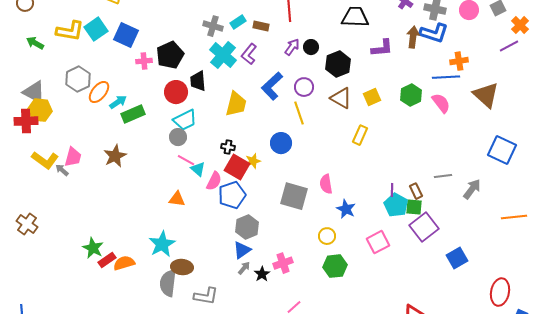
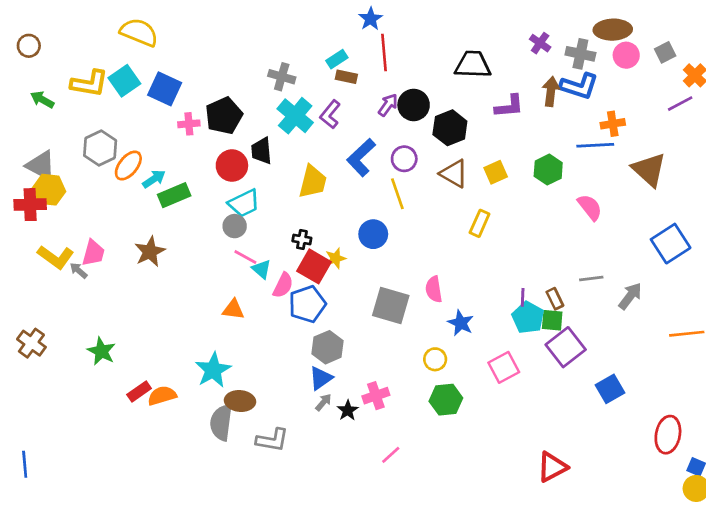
cyan rectangle: (238, 22) -> (337, 59), moved
black circle: (311, 47) -> (414, 105), size x1.5
pink semicircle: (441, 103) -> (590, 207), moved
blue square: (502, 150) -> (671, 244), turned 32
green star: (93, 248) -> (101, 351), moved

